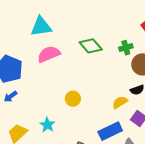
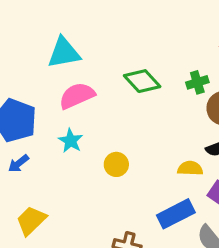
yellow semicircle: (120, 102) -> (190, 168), turned 35
cyan star: (47, 125) -> (71, 141), moved

